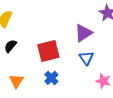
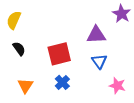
purple triangle: (83, 33) -> (96, 35), turned 30
black semicircle: (10, 46) -> (19, 49), turned 104

